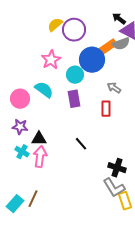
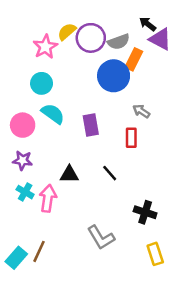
gray semicircle: (121, 44) -> (119, 42), moved
orange rectangle: (108, 47) -> (134, 59), turned -30
pink star: (51, 60) -> (45, 47), moved
cyan circle: (75, 75) -> (42, 83), moved
black triangle: (39, 139) -> (69, 174), moved
black line: (81, 144) -> (110, 173), moved
gray L-shape: (114, 188) -> (101, 238), moved

